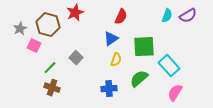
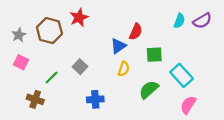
red semicircle: (121, 17) -> (136, 32), moved
pink square: (34, 46) -> (21, 62), moved
green square: (144, 47) -> (154, 55), size x0.7
brown cross: (52, 88) -> (35, 99), moved
blue cross: (109, 89) -> (95, 99), moved

